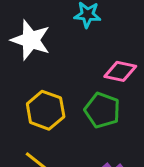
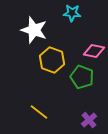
yellow hexagon: (46, 110) -> (52, 60), moved

